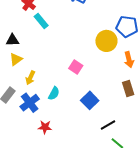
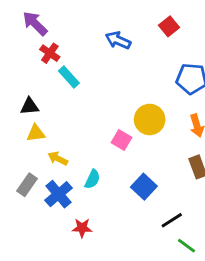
yellow circle: (106, 41) -> (150, 119), moved
yellow triangle: (16, 59) -> (36, 133), turned 32
yellow arrow: (30, 78) -> (58, 158), turned 96

